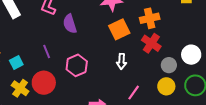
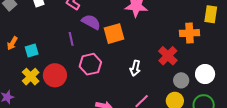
orange cross: (150, 18) -> (190, 33), moved
purple semicircle: (70, 24) -> (91, 22), turned 126
orange square: (119, 29) -> (114, 34), moved
purple line: (47, 51) -> (71, 39), moved

